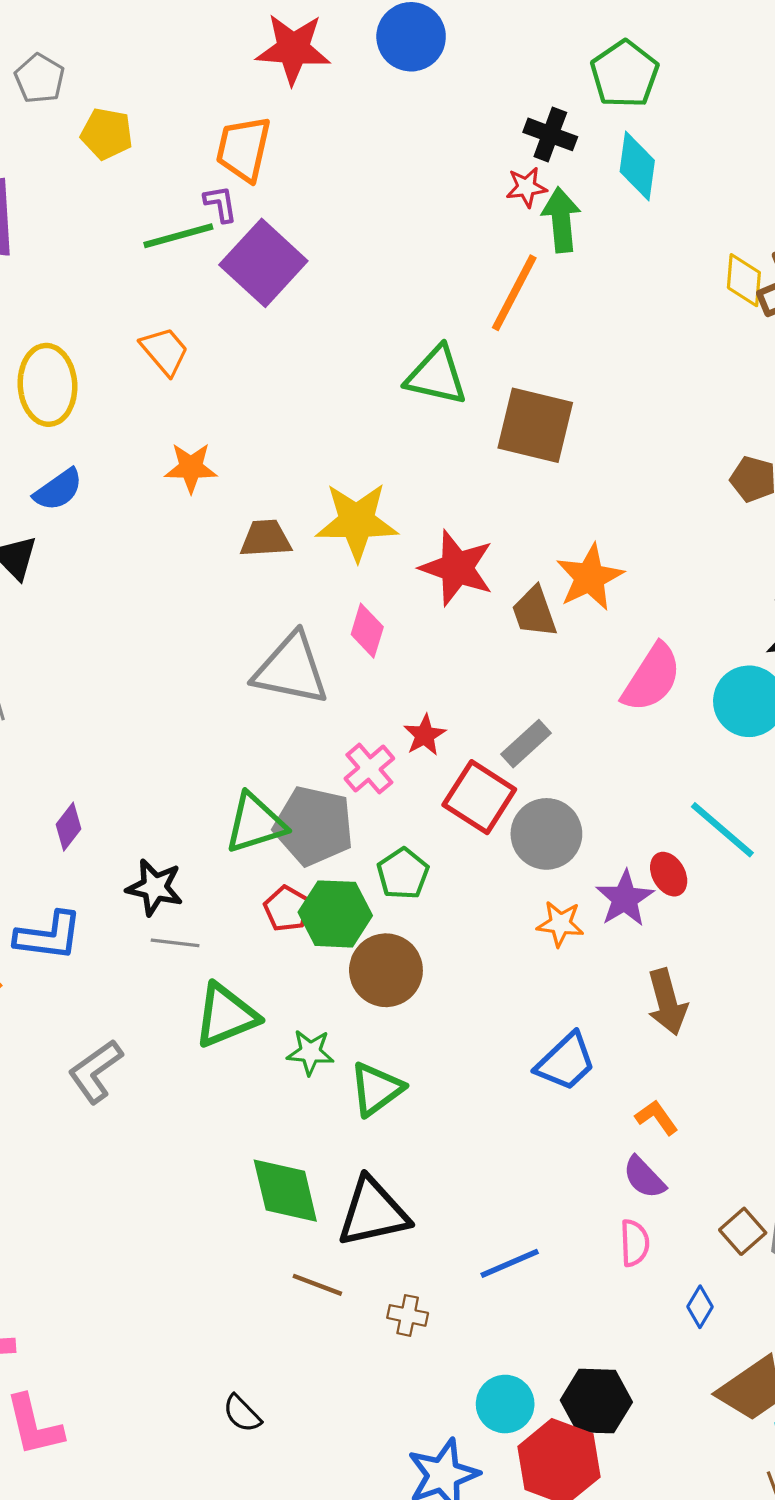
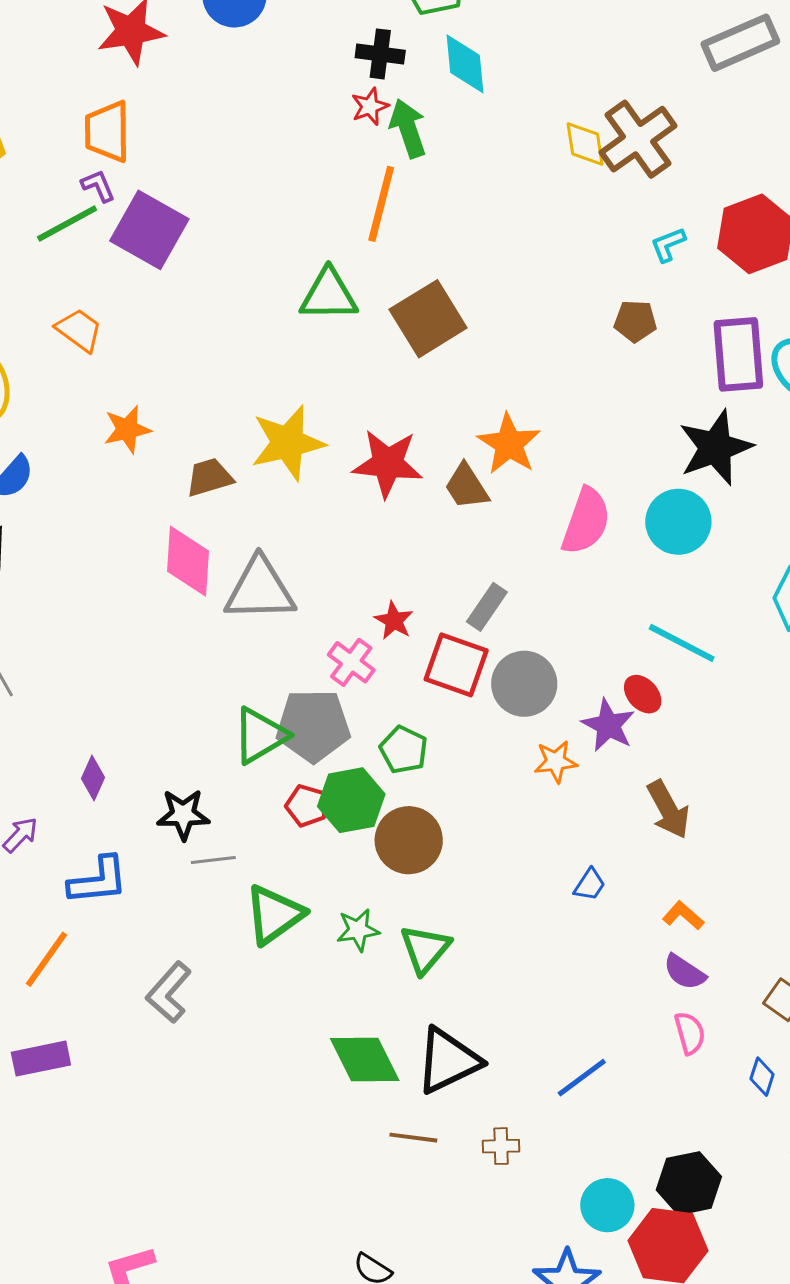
brown square: (535, 425) -> (428, 319), turned -32
pink diamond: (367, 631) -> (188, 561), moved, size x1.5
blue trapezoid: (566, 1062) -> (590, 885), size x0.6

